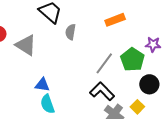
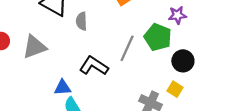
gray triangle: (26, 45) -> (34, 47), turned -40
black L-shape: (102, 91) -> (94, 66), moved

